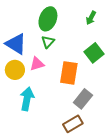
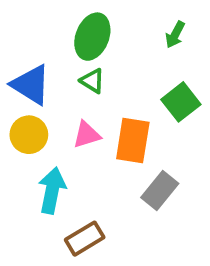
green triangle: (48, 42) -> (92, 81), turned -40
pink triangle: (37, 64) -> (87, 135), moved
brown rectangle: (73, 124) -> (85, 239), moved

